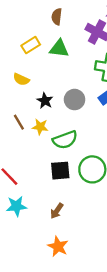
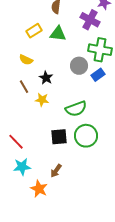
gray circle: (75, 100) -> (79, 66), moved
brown line: (19, 122) -> (24, 87), moved
green semicircle: (65, 140) -> (76, 109), moved
orange star: (58, 246) -> (39, 189), moved

